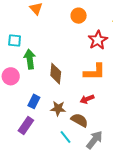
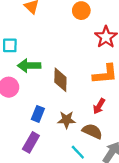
green arrow: (30, 59) -> (29, 66), turned -78
red arrow: (87, 99) -> (99, 106), turned -32

